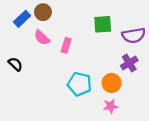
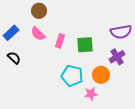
blue rectangle: (22, 19) -> (11, 33), moved
green square: (103, 24) -> (85, 45), moved
pink star: (110, 106) -> (91, 94), moved

